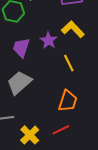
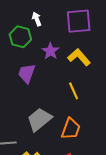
purple star: (49, 40) -> (50, 51), moved
gray trapezoid: (19, 83) -> (39, 119), moved

